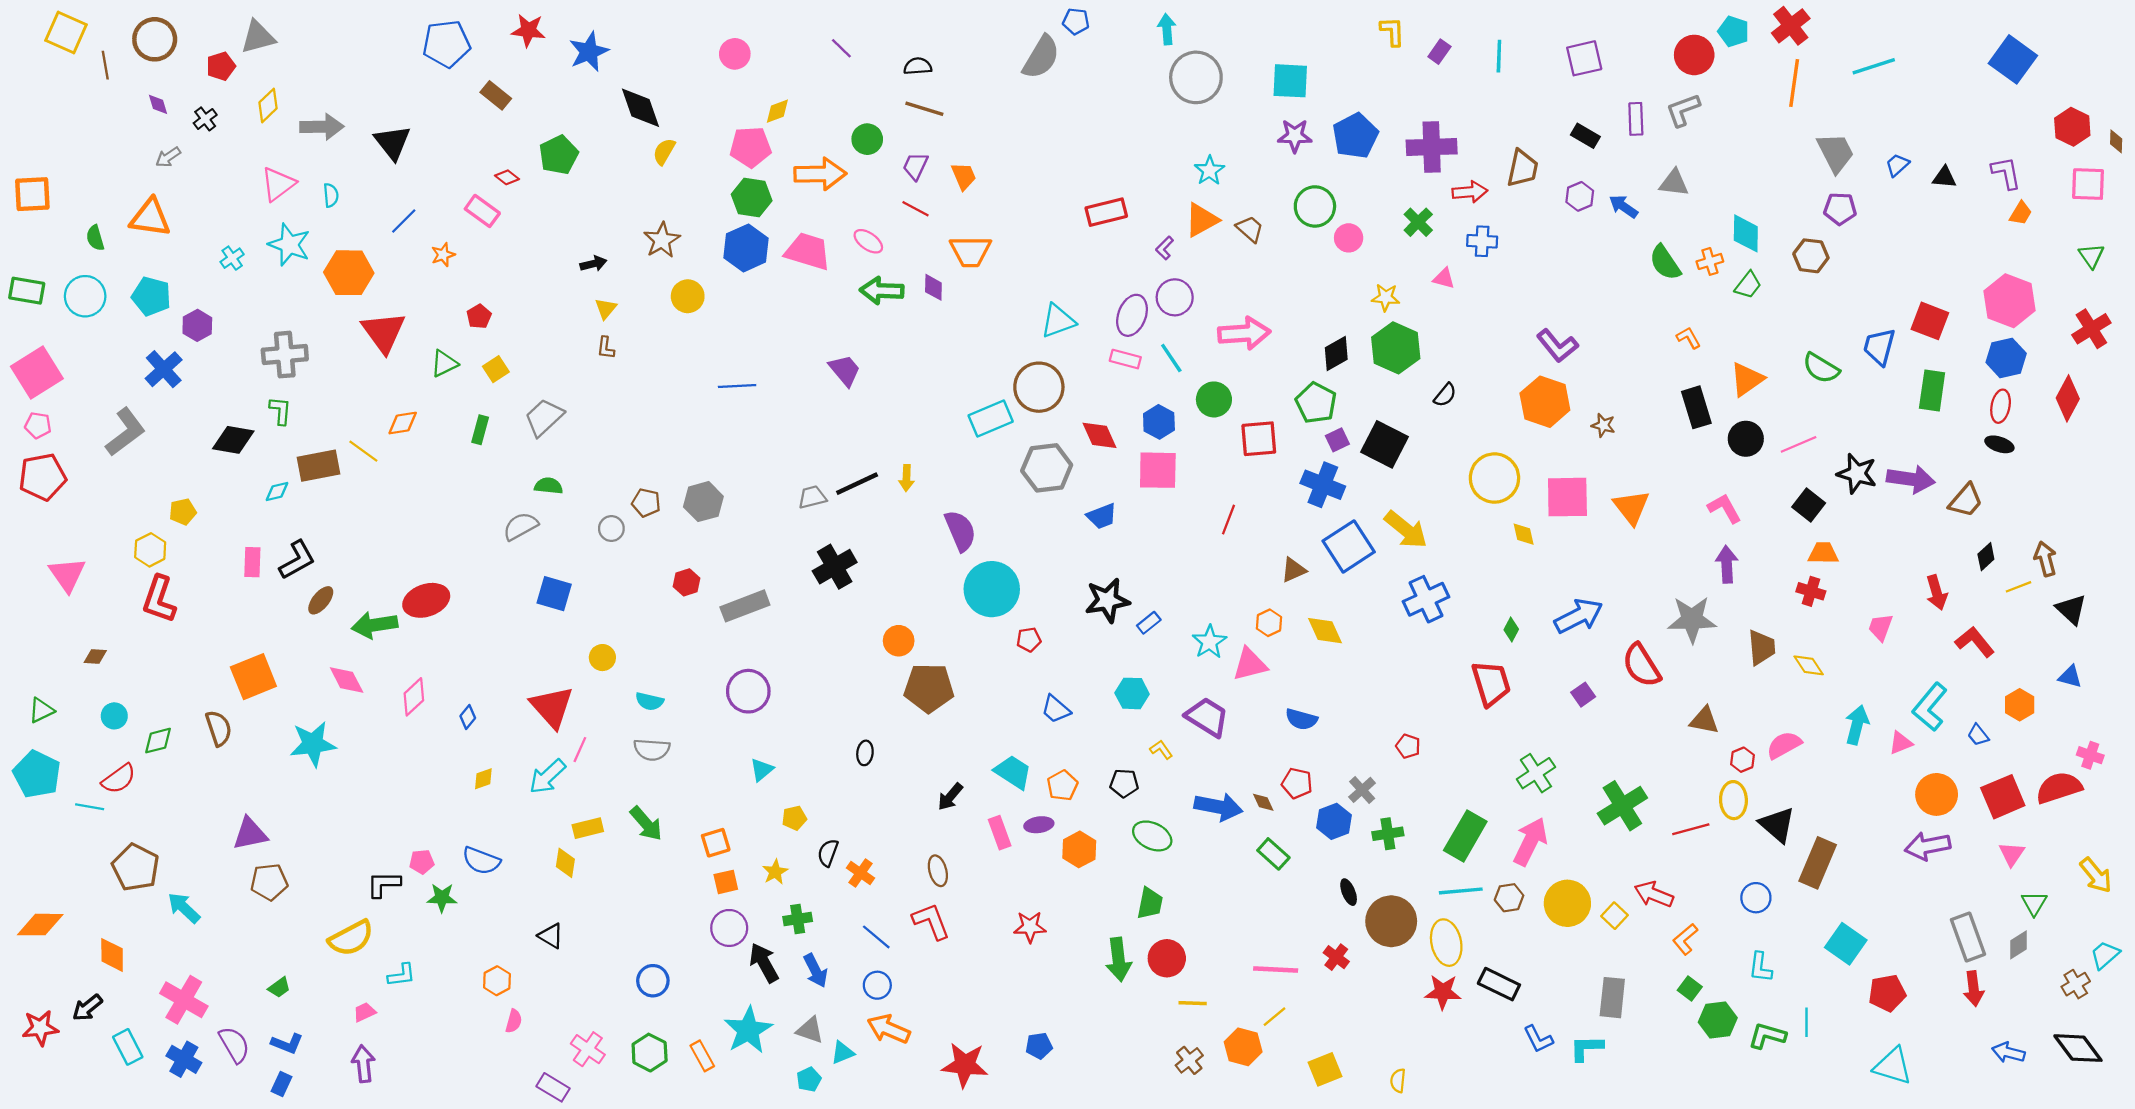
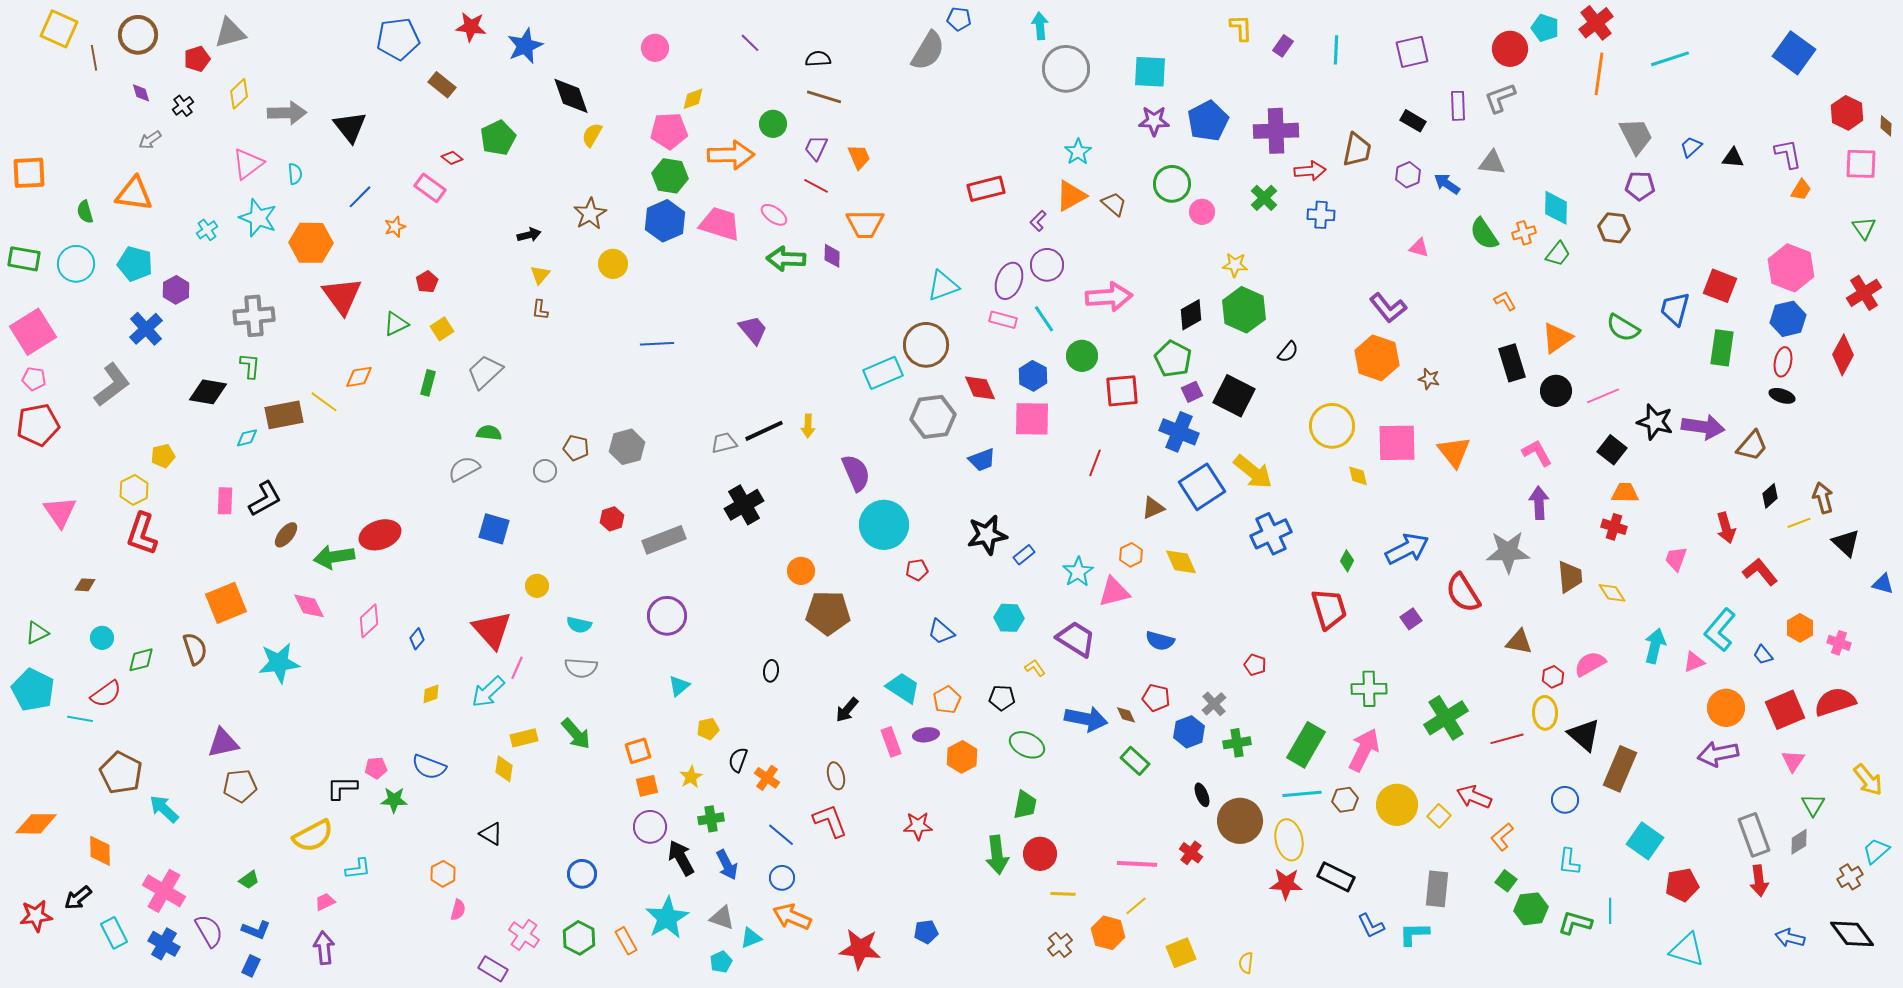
pink triangle: (1444, 278) -> (1419, 248), moved
blue triangle: (2070, 677) -> (1883, 584), moved
pink cross: (2090, 755) -> (1839, 643), moved
green cross: (1536, 773) -> (1369, 689), turned 32

